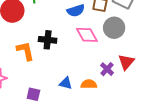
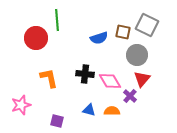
pink diamond: (87, 35) -> (110, 81), moved
black cross: (48, 40) -> (85, 74), moved
red triangle: (126, 62) -> (142, 79), moved

